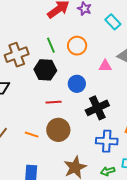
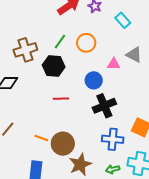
green line: (51, 45) -> (60, 42), turned 56
blue circle: (77, 84) -> (94, 80), moved
brown circle: (58, 130) -> (63, 144), moved
orange line: (32, 135) -> (41, 138), moved

